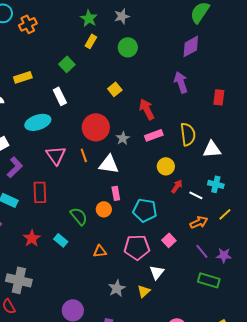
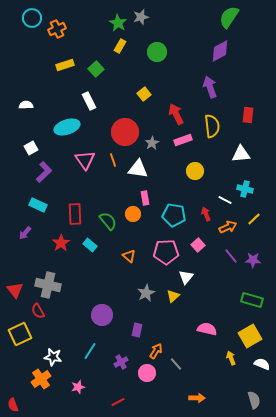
gray star: (122, 16) -> (141, 17), moved
yellow rectangle: (23, 77) -> (65, 65), moved
red rectangle: (219, 97) -> (248, 115), moved
yellow semicircle: (188, 134) -> (212, 126), moved
red arrow: (177, 186) -> (206, 214), moved, turned -56
red rectangle: (40, 192) -> (75, 214), moved
orange triangle: (100, 251) -> (129, 256), turned 48
green rectangle: (209, 280) -> (252, 300), moved

